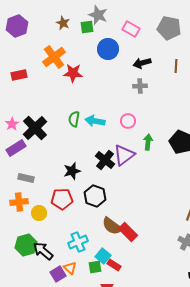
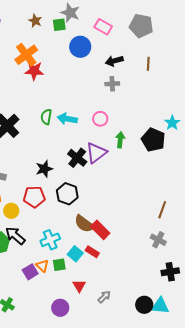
red star: (73, 73) -> (34, 71), moved
black arrow: (43, 251) -> (15, 236), moved
red rectangle: (114, 265) -> (92, 252), moved
green square: (95, 267) -> (59, 265), moved

